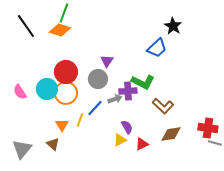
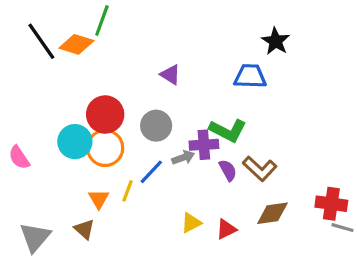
orange diamond: (60, 30) -> (76, 44), moved
blue trapezoid: (157, 48) -> (250, 76), turned -135
purple triangle: (107, 61) -> (170, 75), moved, turned -32
pink semicircle: (20, 92) -> (19, 158), moved
purple semicircle: (127, 127) -> (228, 170), moved

